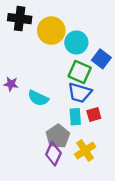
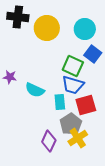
cyan circle: (76, 43) -> (85, 29), moved
red square: (94, 114) -> (86, 105), size x1.5
cyan rectangle: (75, 117) -> (60, 102), moved
gray pentagon: (58, 136) -> (71, 124), moved

